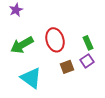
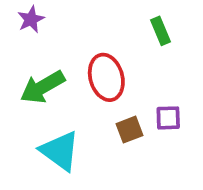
green rectangle: (88, 43) -> (160, 31), moved
purple square: (87, 61) -> (168, 118), turned 32

